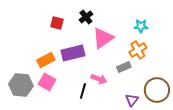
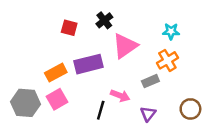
pink square: (47, 82) -> (57, 99), turned 30
brown circle: (157, 90) -> (190, 109), size x0.7
purple triangle: (132, 100) -> (148, 114), moved

